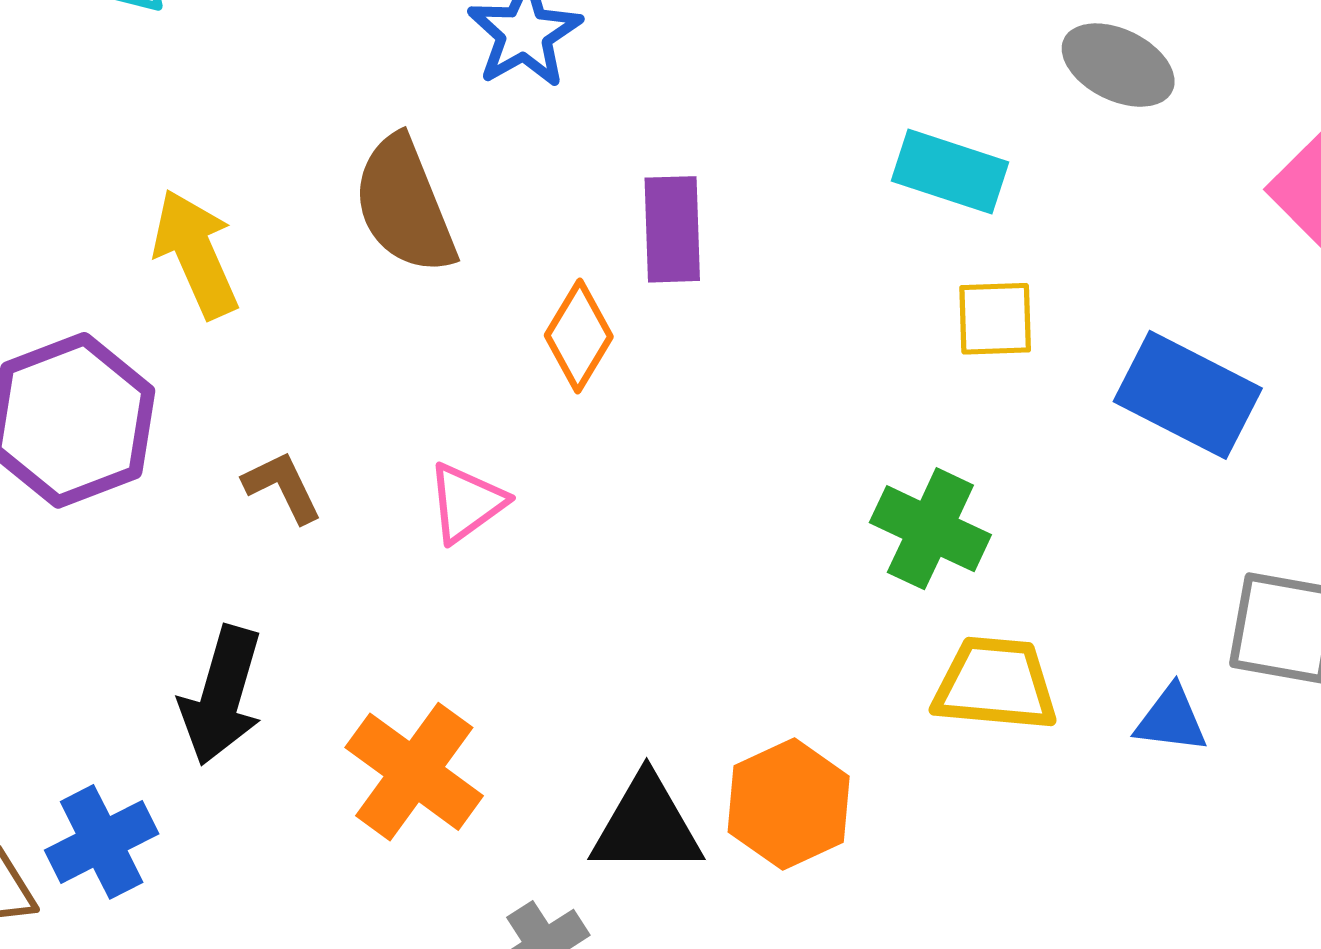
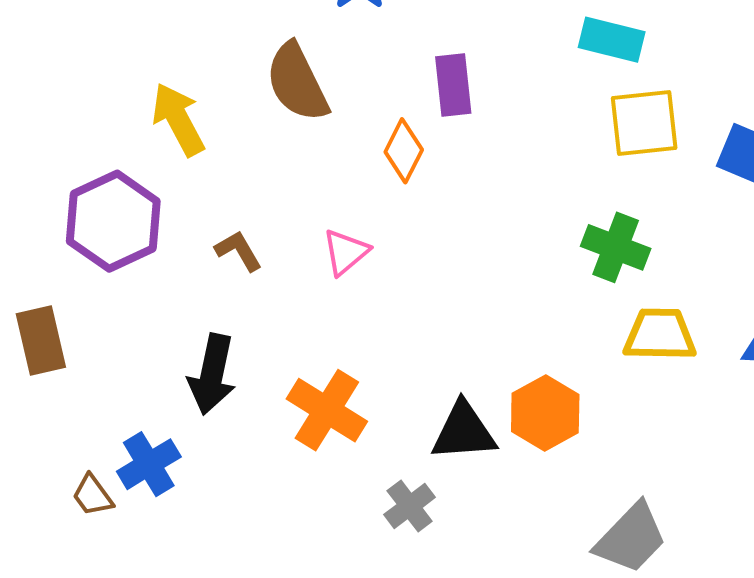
yellow square: (995, 319) -> (644, 123), size x1.5

